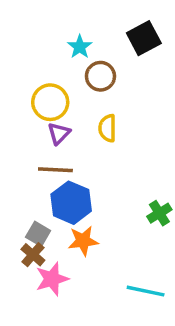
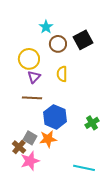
black square: (144, 38) -> (83, 40), moved
blue hexagon: (71, 203) -> (55, 117), moved
gray square: (38, 234) -> (30, 138), moved

